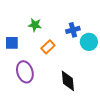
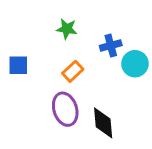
green star: (35, 25) -> (67, 29), moved
purple ellipse: (25, 72) -> (65, 109), moved

